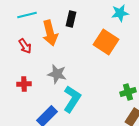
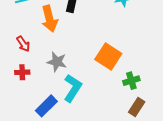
orange square: (106, 42) -> (108, 57), moved
red arrow: (25, 46) -> (23, 44), moved

